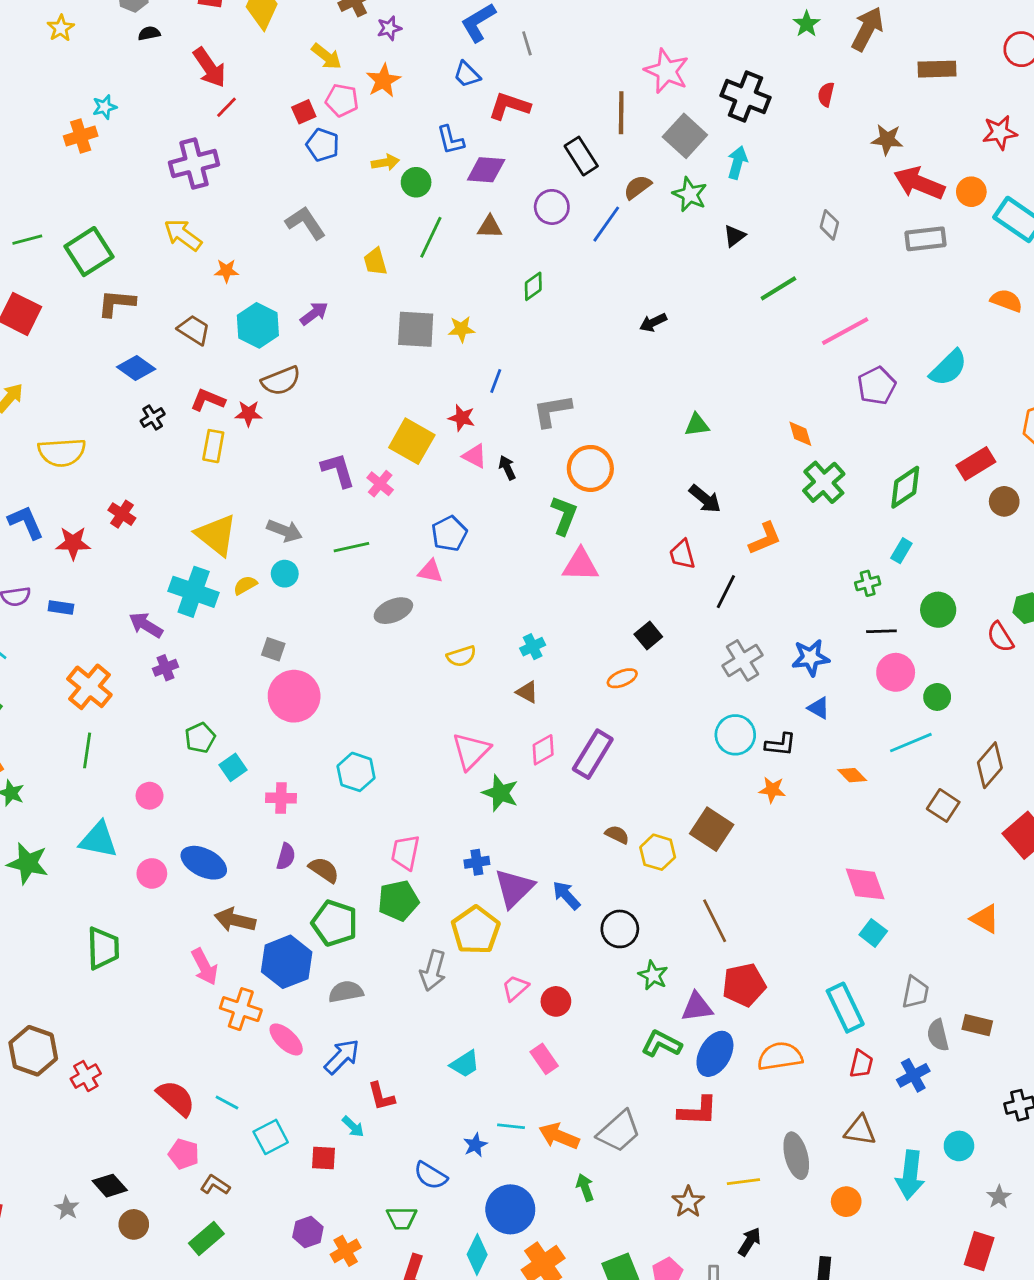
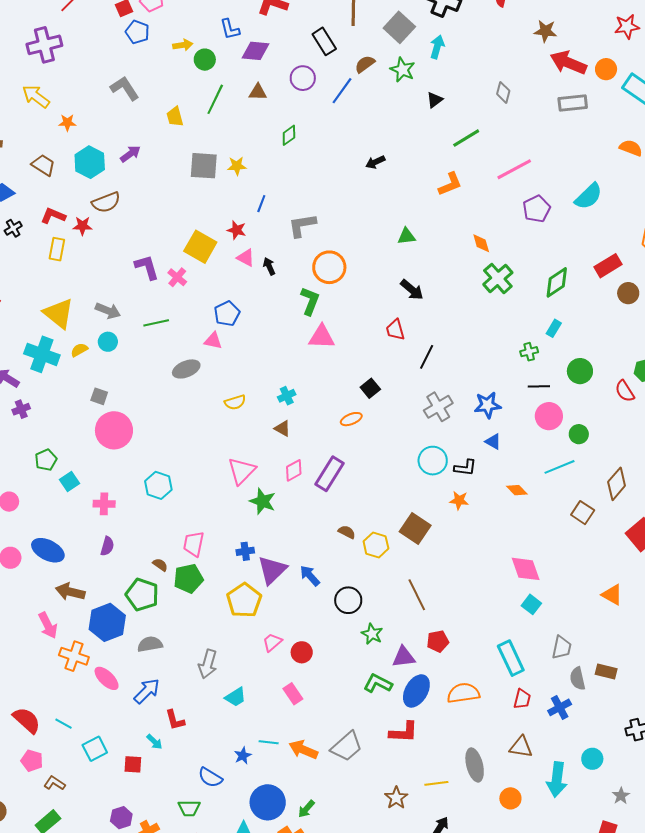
orange L-shape: (765, 538) -> (450, 184), moved
brown semicircle: (324, 870) -> (160, 565), moved, size x0.7
gray arrow: (433, 971) -> (208, 664), moved
red pentagon: (744, 985) -> (438, 641), size x0.7
green arrow: (585, 1187) -> (306, 809), moved, turned -120

